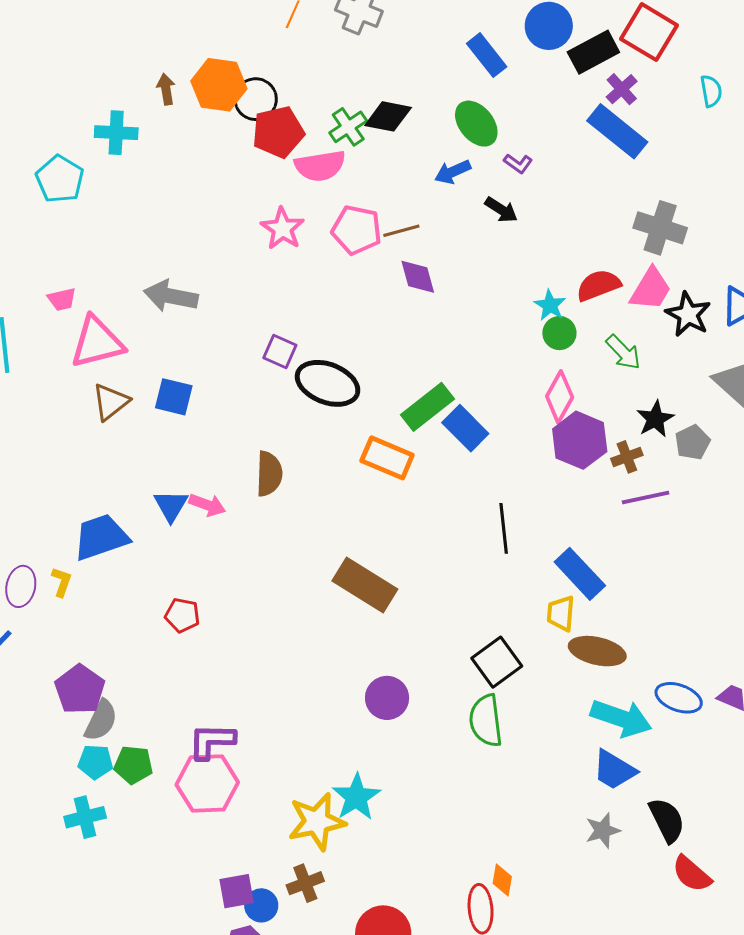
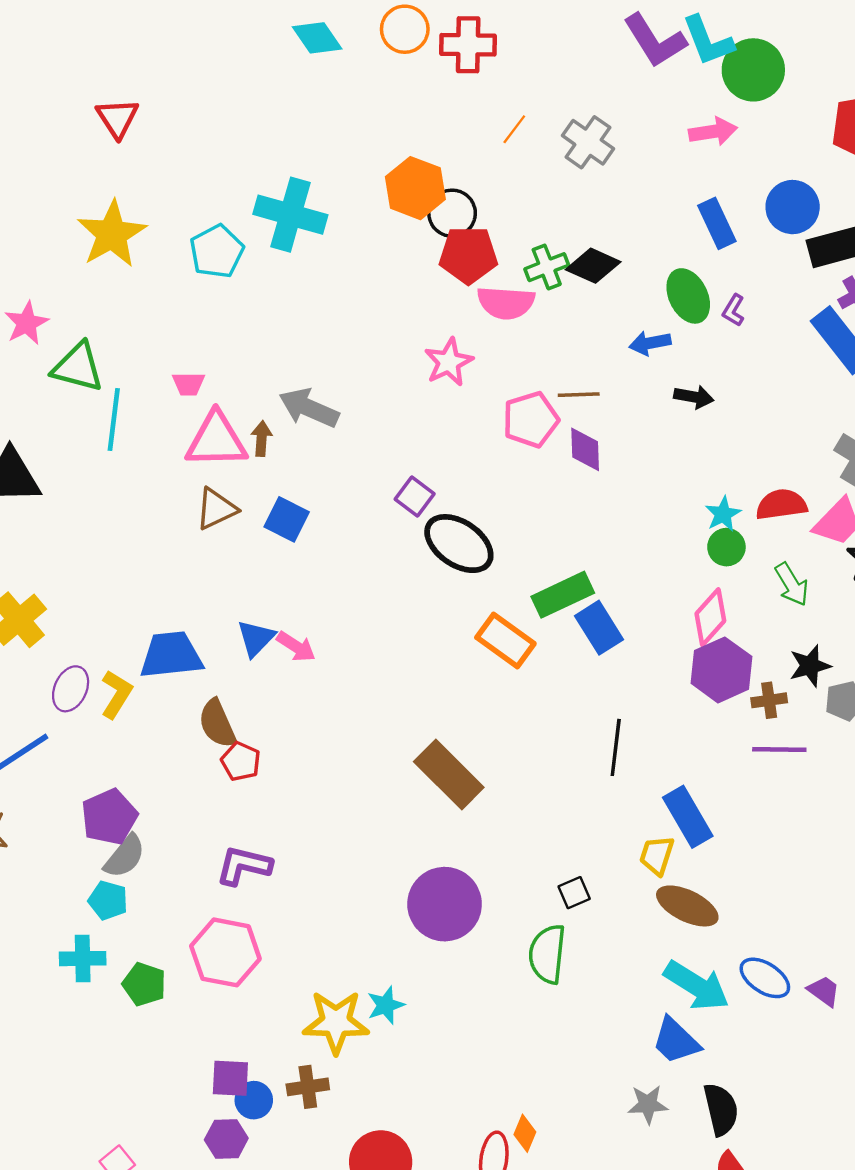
brown arrow: (166, 89) -> (262, 439), moved
cyan cross: (116, 133) -> (290, 215), size x1.5
purple L-shape: (518, 163) -> (734, 310), moved, turned 72
black arrow: (501, 210) -> (694, 397), turned -36
pink pentagon: (357, 230) -> (531, 420), moved, turned 30
brown semicircle: (269, 474) -> (217, 724), moved, turned 141
yellow L-shape: (62, 582) -> (116, 694), size x1.4
black square: (497, 662) -> (574, 893), size x0.6
purple circle: (387, 698) -> (445, 904), size x1.5
purple L-shape: (212, 741) -> (244, 866), moved
green pentagon: (133, 765) -> (144, 984), moved
cyan star: (356, 797) -> (386, 1005), size x0.7

